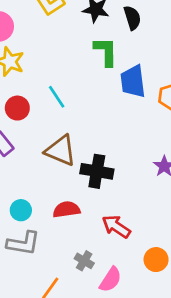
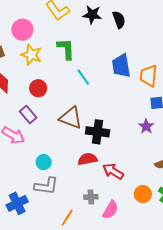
green L-shape: (106, 52) -> (66, 49), moved
cyan line: (57, 97) -> (83, 77), moved
red semicircle: (66, 210) -> (88, 159), moved
gray cross: (84, 261) -> (91, 197), turned -32

